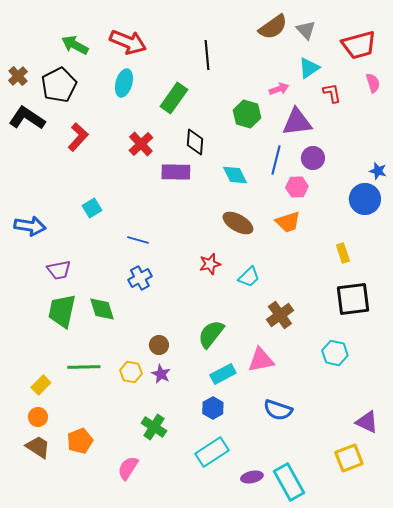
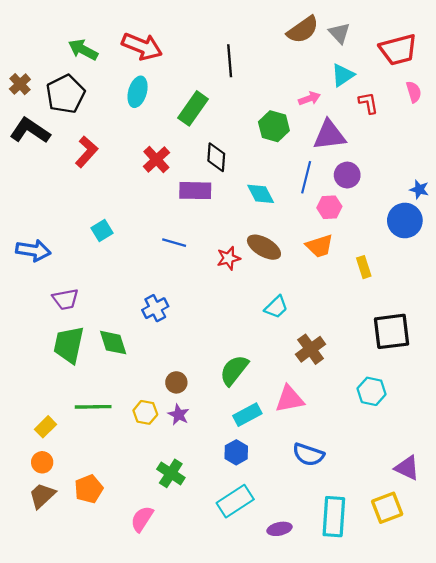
blue line: (138, 240) -> (174, 243), moved
yellow rectangle: (343, 253) -> (364, 267), moved
red star: (210, 264) -> (228, 258), moved
brown trapezoid: (38, 447) -> (42, 496), turned -76
cyan rectangle: (289, 482) -> (334, 517), moved, turned 33

